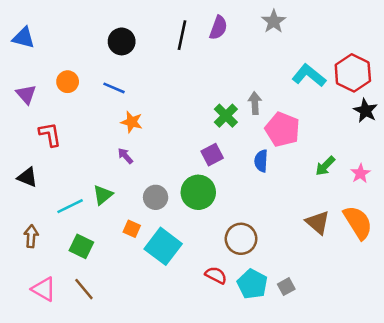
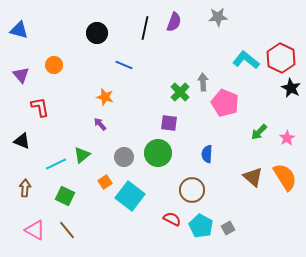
gray star: (274, 21) -> (218, 17), turned 30
blue line: (114, 88) -> (124, 65), moved
purple square: (212, 155) -> (169, 123), turned 36
blue semicircle: (261, 161) -> (207, 154), moved
orange square: (132, 229) -> (105, 182), turned 32

